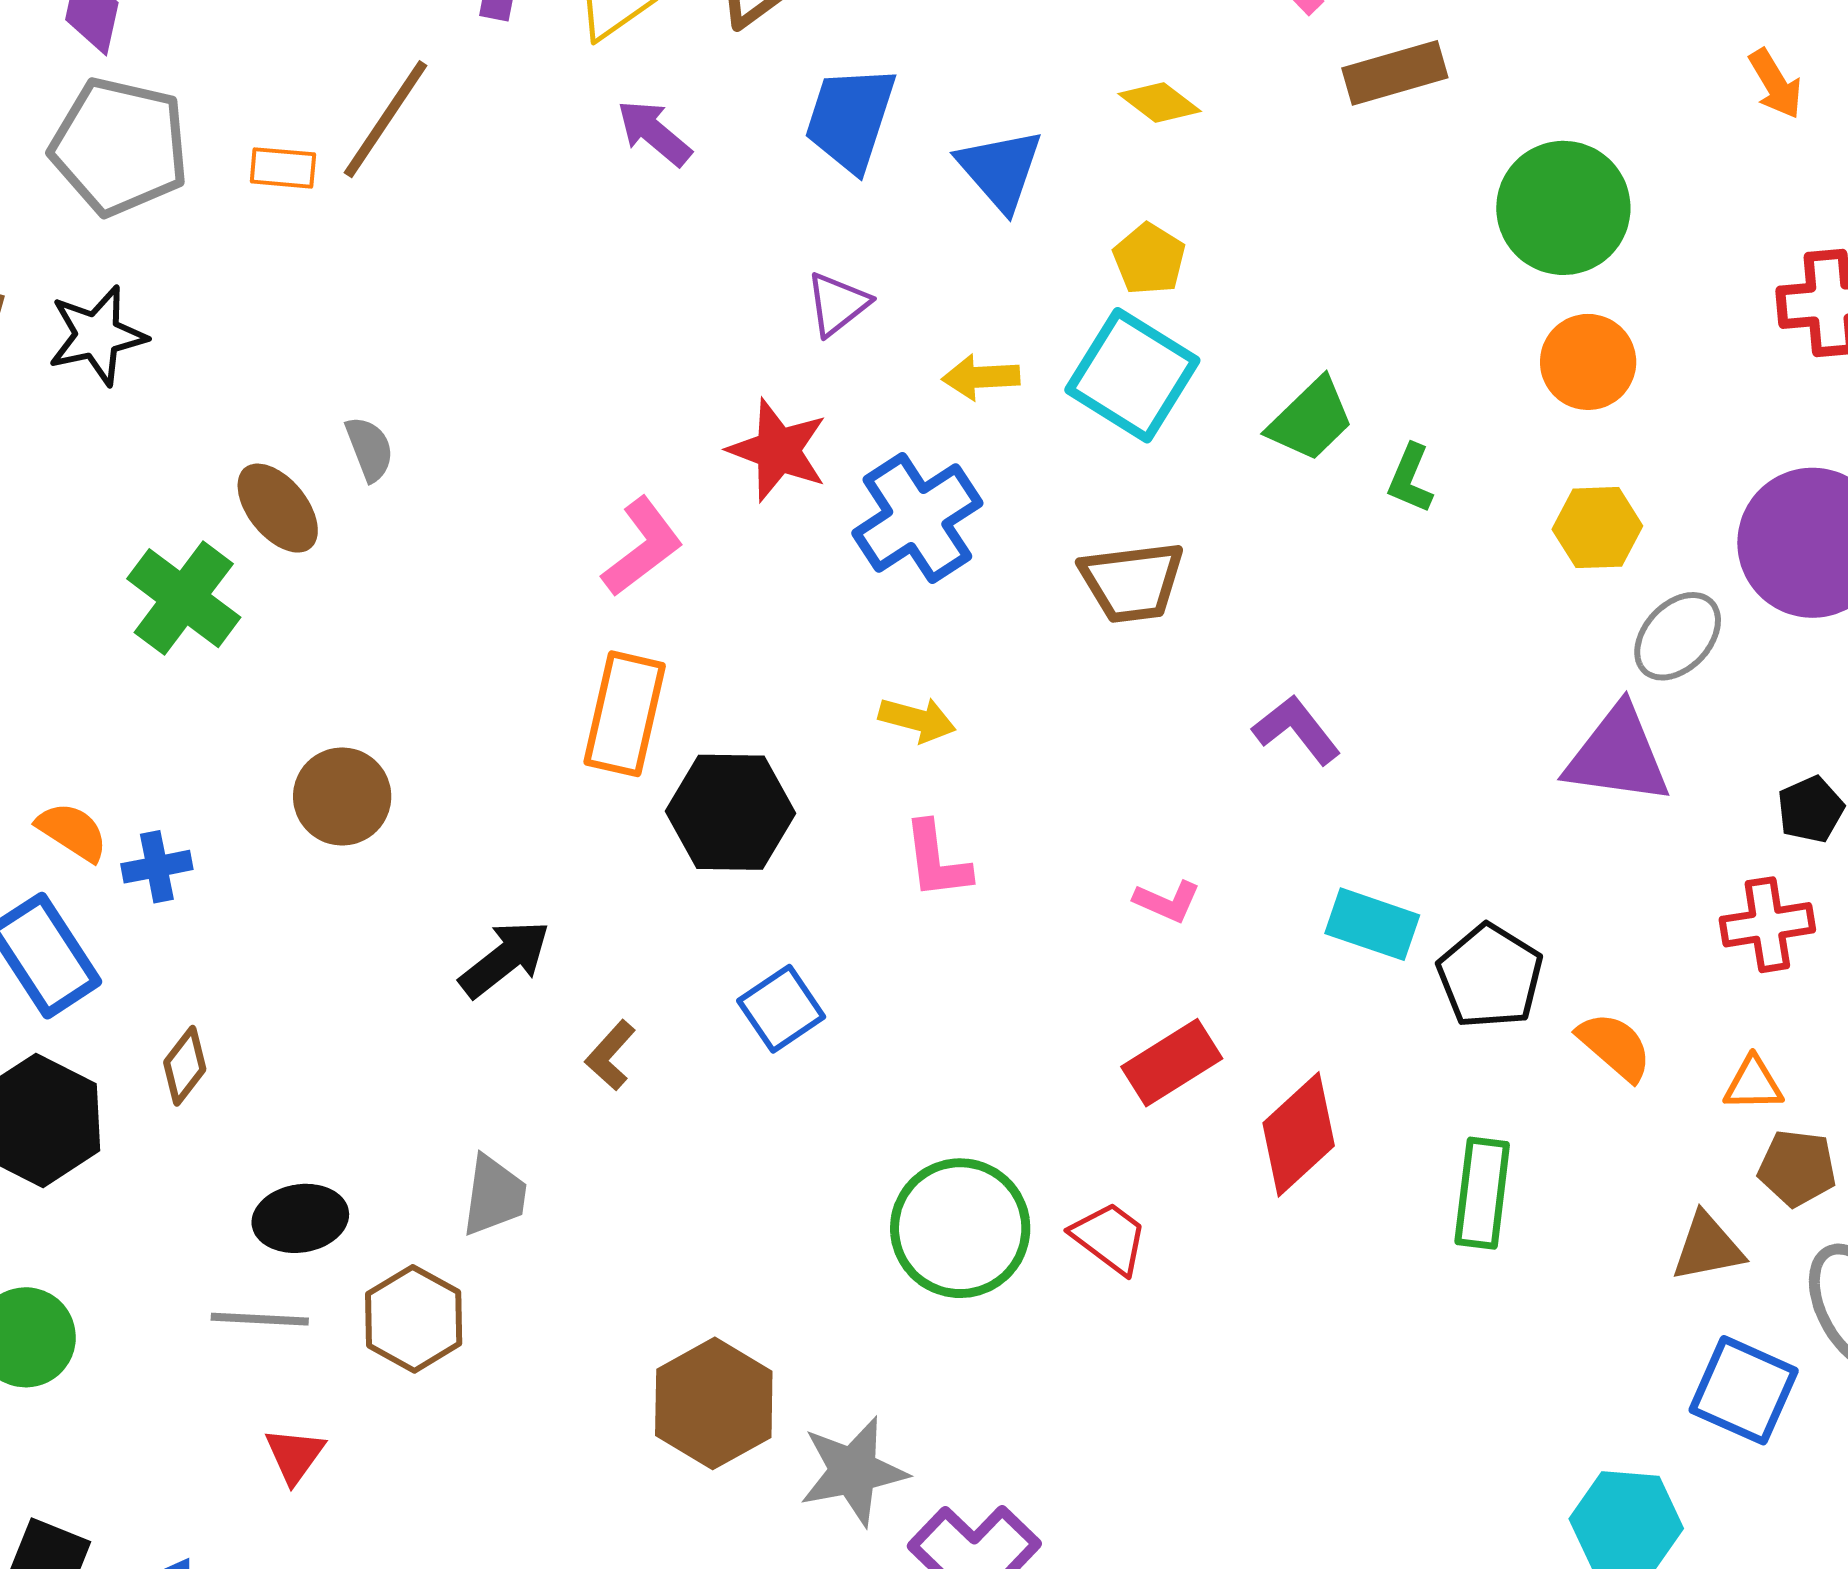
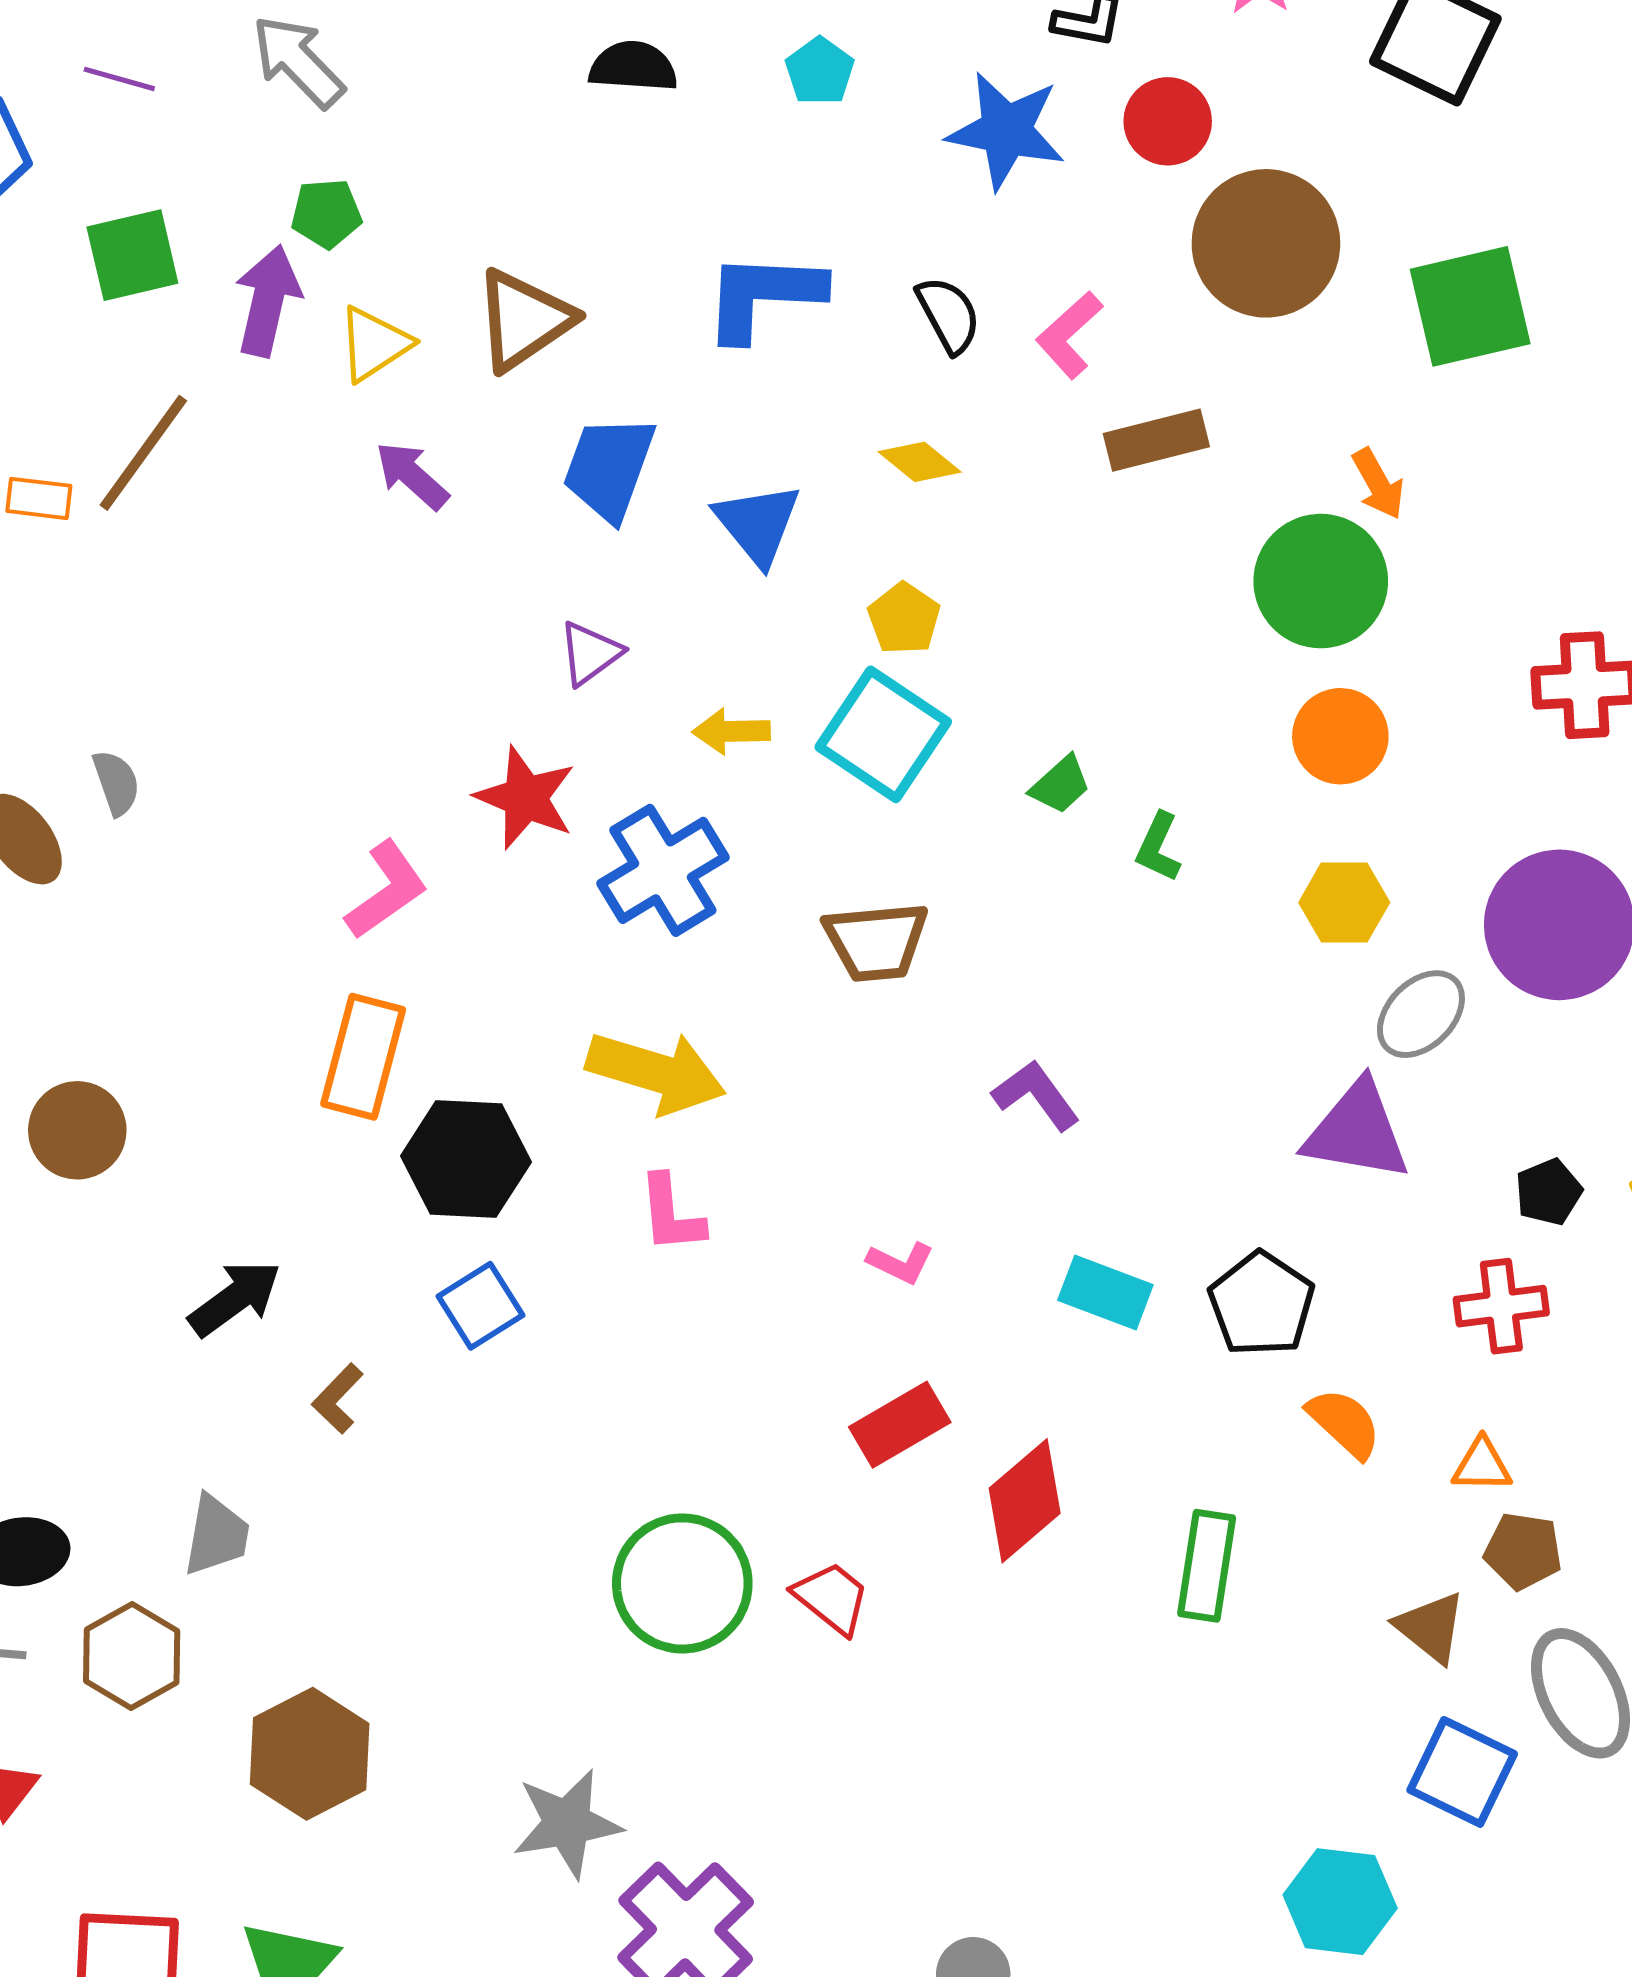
orange arrow: (1775, 84) -> (1378, 484), moved
green trapezoid: (1311, 420) -> (1060, 785), size x0.7
yellow arrow: (917, 720) -> (656, 1072), size x1.8
black pentagon: (1490, 976) -> (1262, 1304), moved
blue square: (781, 1009) -> (480, 1306), moved
brown triangle: (1708, 1247) -> (1431, 1627), turned 48
brown hexagon: (714, 1403) -> (310, 1754), moved

